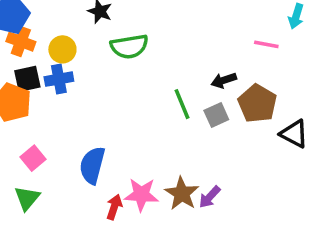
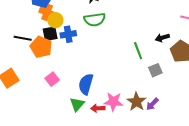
green semicircle: (129, 46) -> (95, 20), moved
yellow circle: (62, 49) -> (55, 20), moved
gray square: (216, 115) -> (155, 70), moved
green triangle: (27, 198) -> (77, 104), moved
red arrow: (114, 207) -> (98, 108), turned -112

